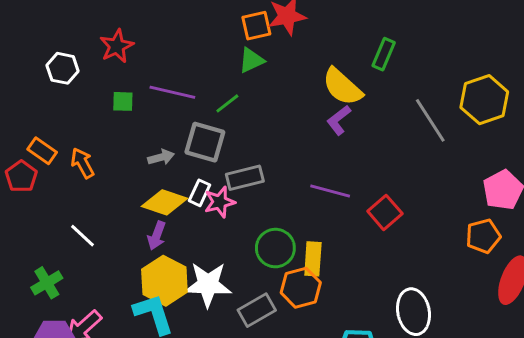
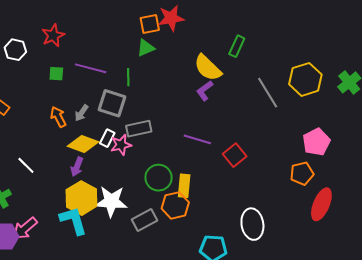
green line: (227, 103) -> (128, 77), turned -54
gray arrow: (161, 157) -> (81, 113), turned 138
orange arrow: (83, 163) -> (58, 117), moved

